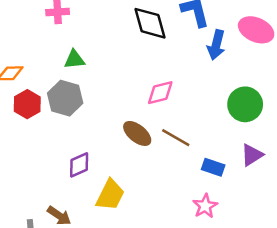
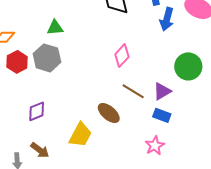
pink diamond: (160, 93) -> (122, 56), turned -35
brown ellipse: (137, 133) -> (109, 113), moved
purple triangle: (252, 155) -> (162, 91), moved
purple diamond: (79, 165) -> (37, 111), moved

